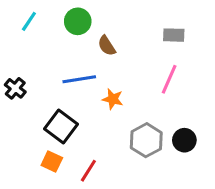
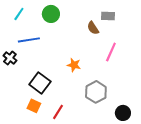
gray rectangle: (174, 35) -> (108, 16), moved
brown semicircle: (107, 46) -> (93, 28), moved
blue line: (79, 79) -> (29, 40), moved
black circle: (184, 140) -> (123, 113), moved

